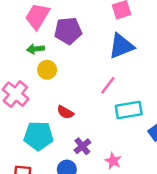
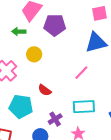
green arrow: (36, 49) -> (19, 32), moved
cyan rectangle: (129, 110) -> (84, 107), moved

